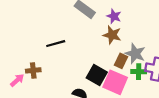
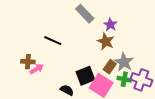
black line: (56, 44) -> (53, 41), turned 30
black square: (97, 75) -> (85, 76), turned 30
pink arrow: (17, 80) -> (37, 69), moved

